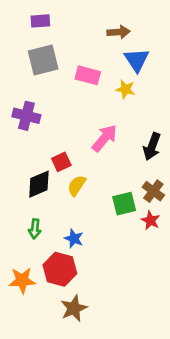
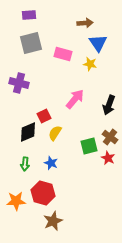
blue star: (74, 239) -> (51, 163), moved

